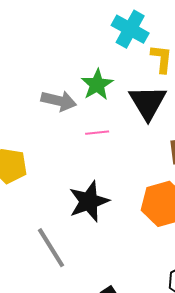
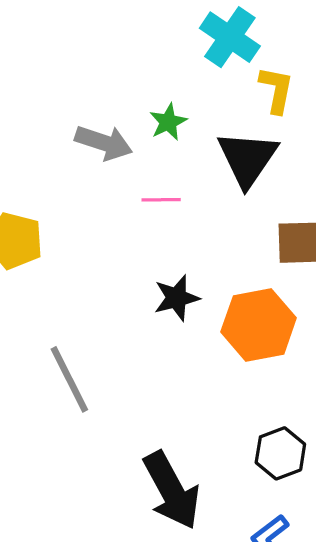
green star: (97, 85) -> (168, 122), size x0.7
black star: (89, 201) -> (177, 298), moved, size x0.7

